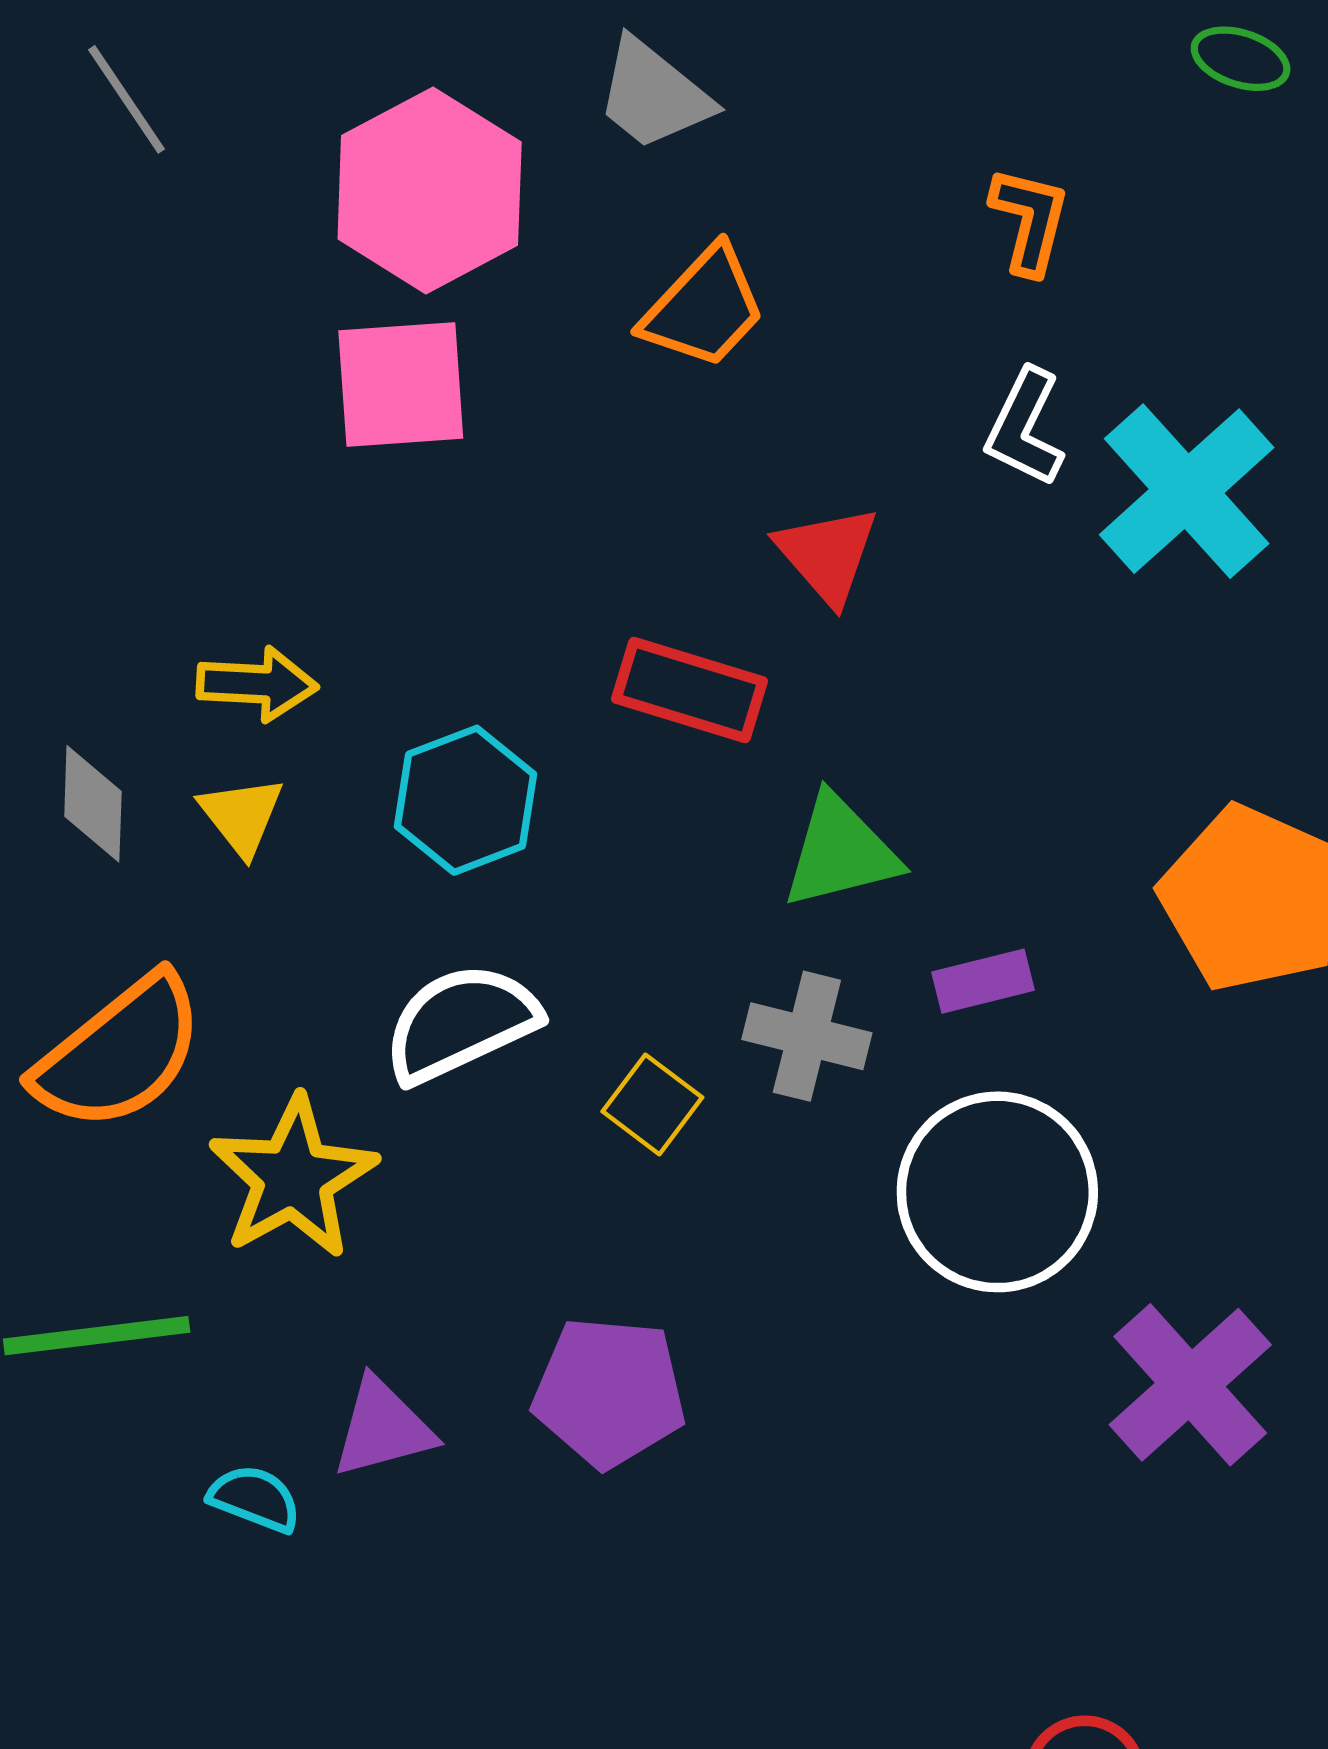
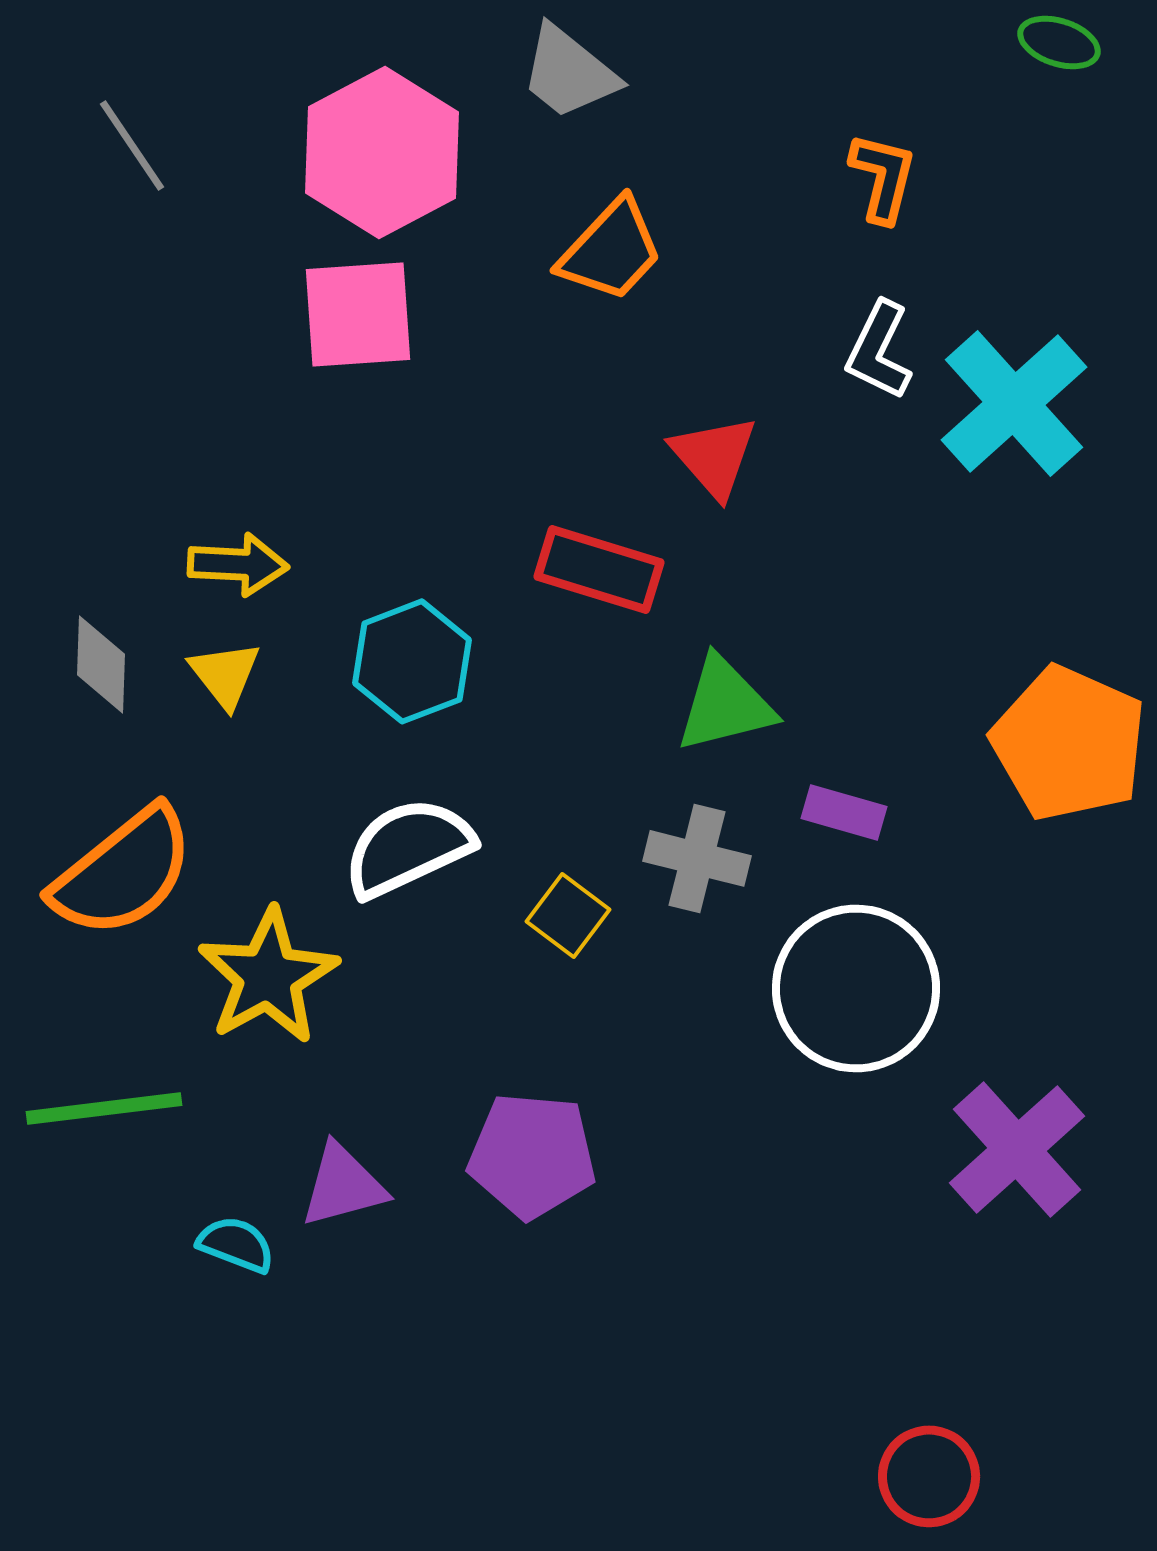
gray line: (126, 99) -> (132, 145), moved
purple rectangle: (983, 981) -> (844, 812), turned 30

